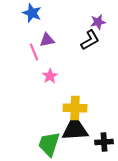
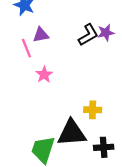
purple star: (98, 22) -> (106, 33), moved
yellow cross: (75, 108) -> (93, 110), moved, size x0.7

